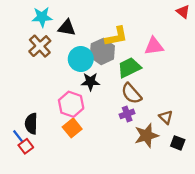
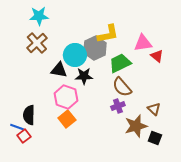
red triangle: (183, 12) -> (157, 56), moved
black triangle: (67, 28) -> (59, 70), moved
blue line: (18, 137) -> (17, 127), turned -32
black square: (178, 143) -> (155, 138), moved

